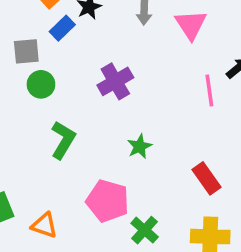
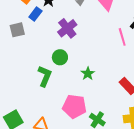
purple cross: (115, 81) -> (67, 28), moved
green circle: (41, 84) -> (60, 57), moved

